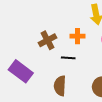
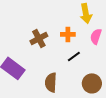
black line: (68, 58) -> (74, 56), moved, turned -40

